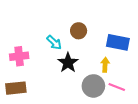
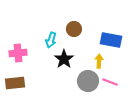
cyan arrow: (54, 42) -> (51, 40), turned 63

